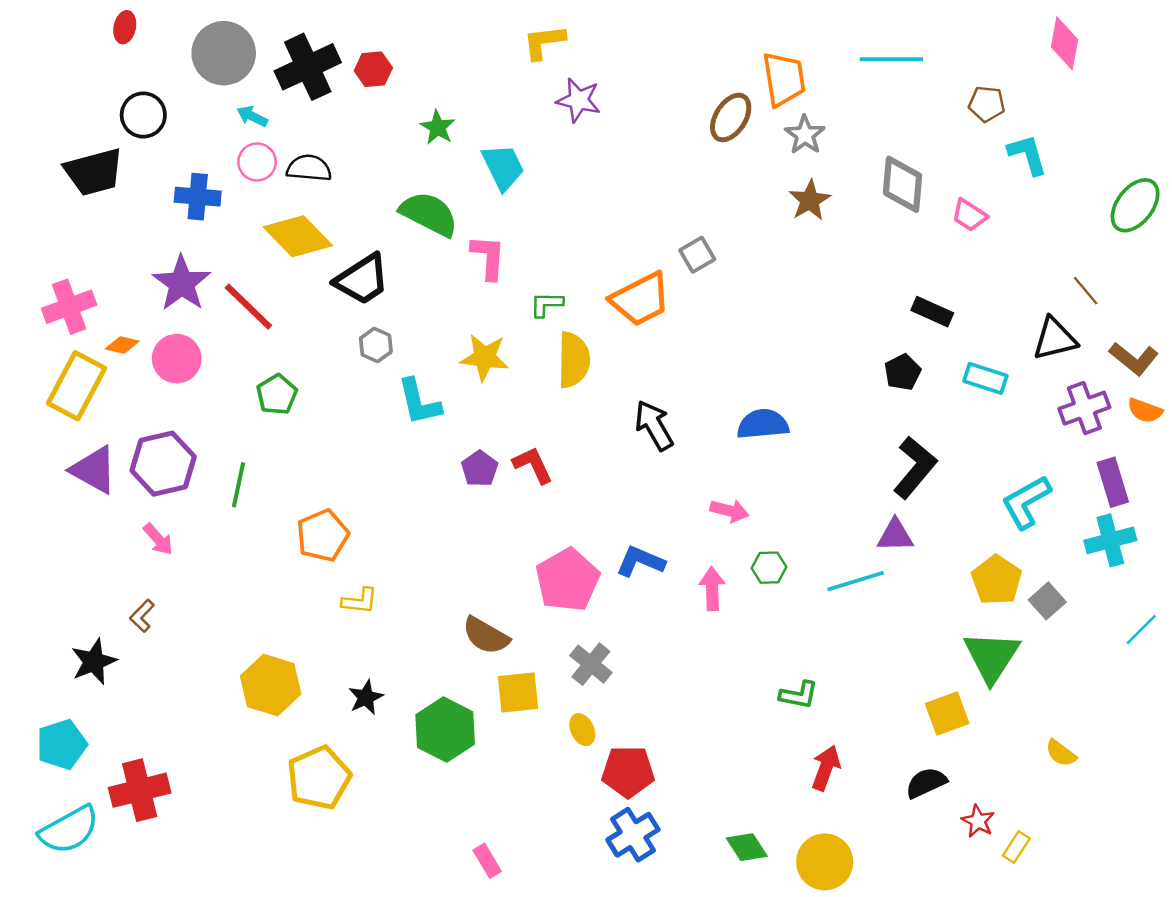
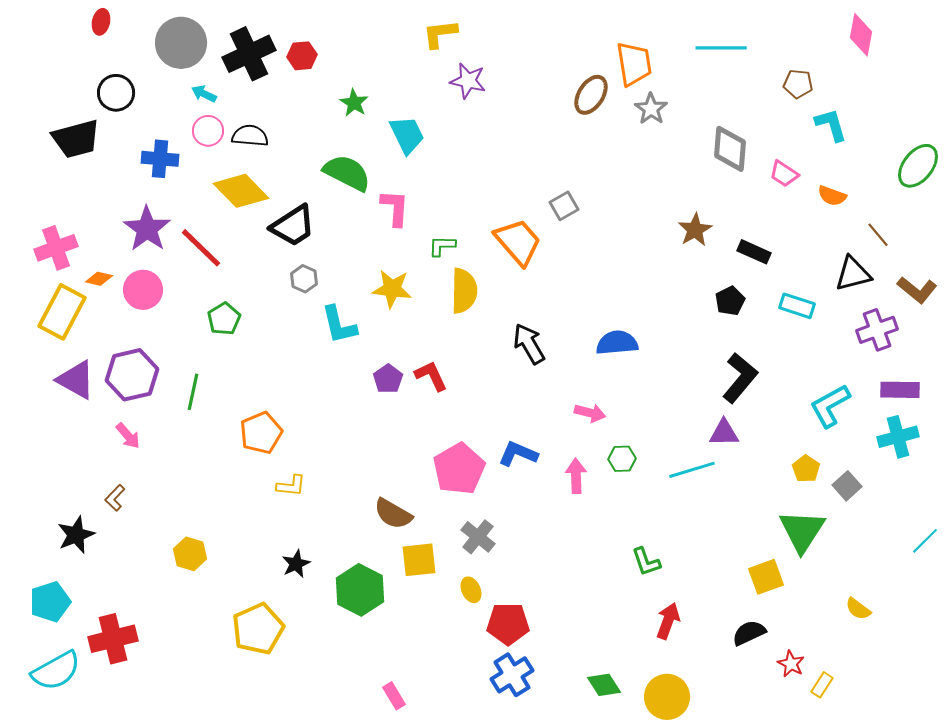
brown star: (810, 200) -> (695, 230), moved
orange trapezoid: (640, 299) -> (518, 242), turned -104
orange semicircle: (1145, 411) -> (832, 196), moved
purple rectangle: (1113, 482) -> (900, 390), turned -72
yellow pentagon: (997, 580) -> (806, 469), size x0.7
cyan line: (1141, 629) -> (925, 541), moved
yellow hexagon: (271, 685) -> (190, 554), moved, size x0.7
green L-shape: (799, 695) -> (646, 562), turned 60

